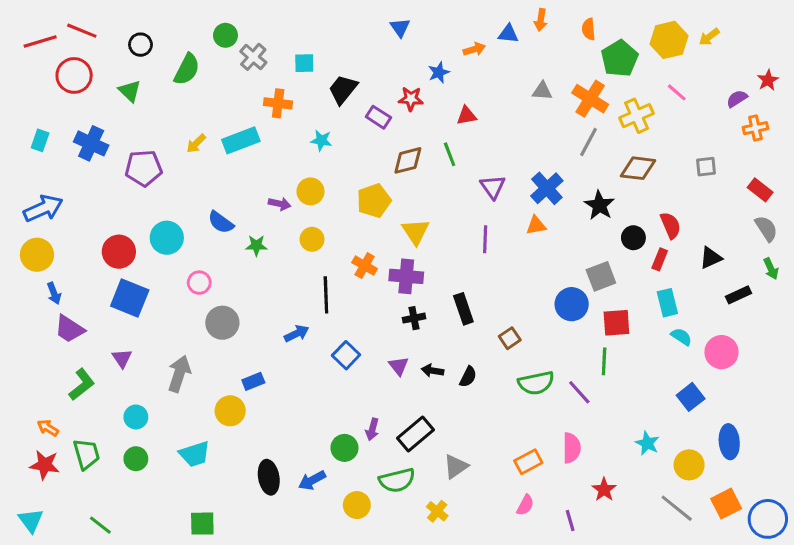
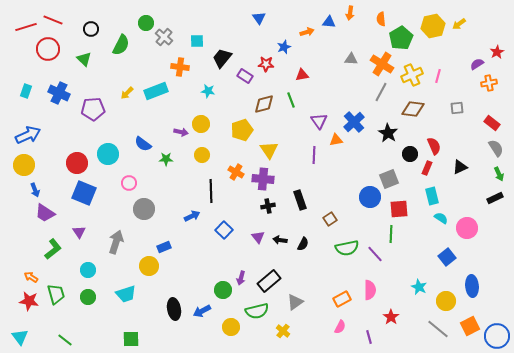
pink line: (677, 92) -> (438, 76), moved, turned 64
orange triangle: (536, 225) -> (336, 140), moved
black rectangle: (738, 295) -> (495, 198), moved

